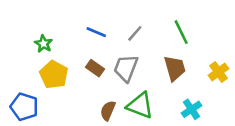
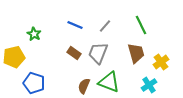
yellow cross: (218, 72) -> (161, 62), moved
yellow pentagon: (54, 75) -> (14, 57), moved, turned 30
blue pentagon: (24, 107) -> (34, 83), moved

